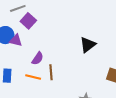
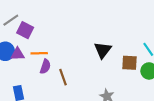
black triangle: (88, 45) -> (103, 50), moved
orange line: (33, 77) -> (39, 53), moved

